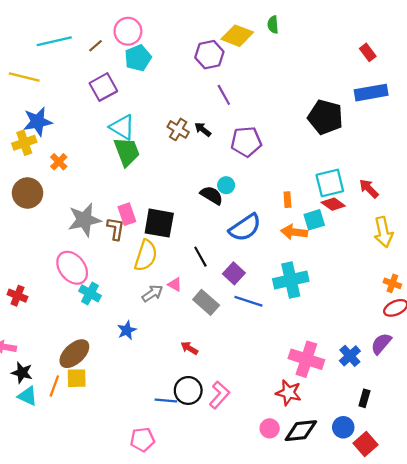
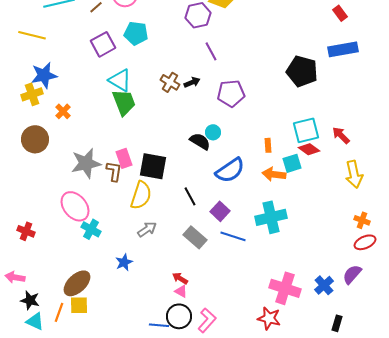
cyan pentagon: (138, 58) -> (136, 33), moved, turned 30
black arrow: (203, 129) -> (192, 82), turned 119
pink triangle: (175, 284) -> (181, 291), moved

